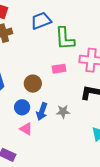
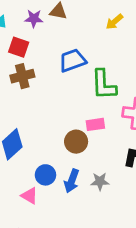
brown circle: (33, 84) -> (76, 142), moved
pink triangle: (26, 129) -> (29, 196), moved

